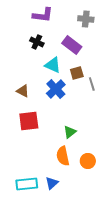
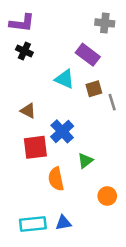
purple L-shape: (43, 15) -> (22, 23), moved
black cross: (37, 42) -> (24, 51), moved
blue cross: (56, 89) -> (62, 131), moved
orange semicircle: (63, 156) -> (56, 179), moved
blue triangle: (52, 183) -> (63, 223), turned 32

